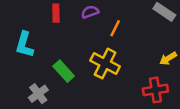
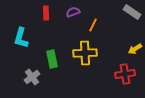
yellow cross: (105, 64) -> (85, 53), turned -30
green rectangle: (64, 71) -> (52, 59), turned 30

